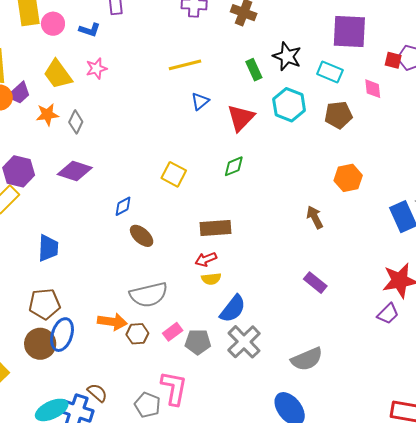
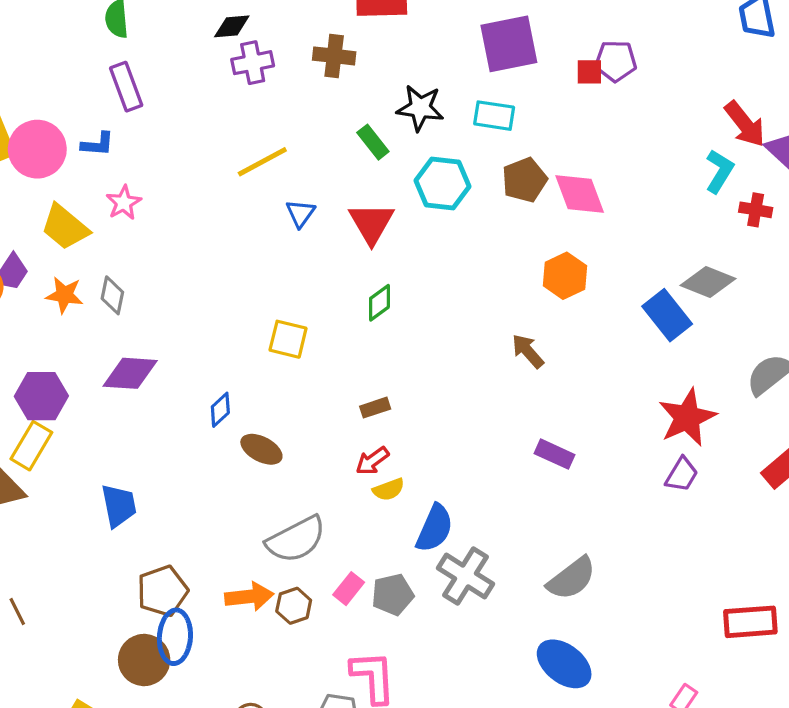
pink circle: (53, 24) -> (37, 149), size x1.5
pink diamond: (373, 89) -> (580, 194), moved, size x1.6
orange star: (47, 115) -> (64, 295), turned 30
brown rectangle: (215, 228) -> (375, 408), size x0.6
brown pentagon: (45, 304) -> (162, 591), moved

